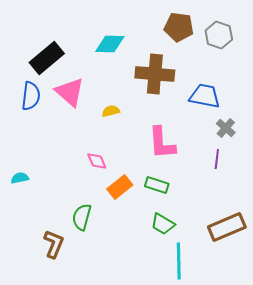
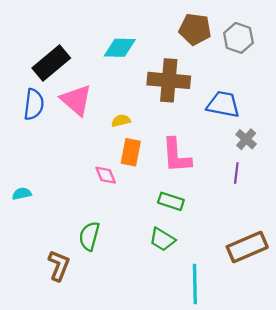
orange rectangle: (120, 187) -> (131, 152), moved, turned -40
green trapezoid: (163, 224) -> (162, 239), moved

